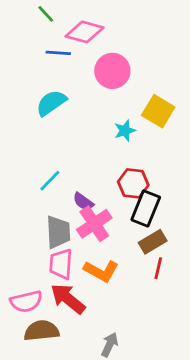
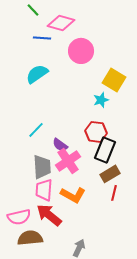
cyan star: (125, 131) -> (101, 100), moved

